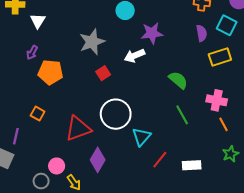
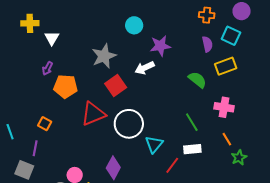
red square: (103, 73) -> (116, 85), size x1.5
green semicircle: (178, 80) -> (197, 80), moved
orange square: (38, 114) -> (45, 124), moved
orange line: (223, 124) -> (227, 139), moved
red triangle: (78, 129) -> (93, 114), moved
white rectangle: (192, 165) -> (192, 149), moved

